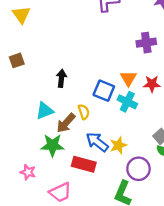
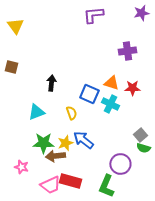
brown square: (17, 60) -> (11, 67), turned 32
orange triangle: (128, 78) -> (111, 83), turned -42
brown arrow: (66, 123) -> (55, 156), moved, turned 42
yellow star: (118, 145) -> (65, 143), moved
red rectangle: (84, 164) -> (70, 181), moved

